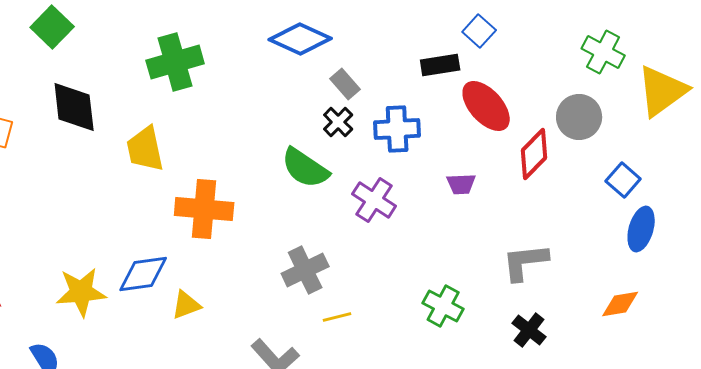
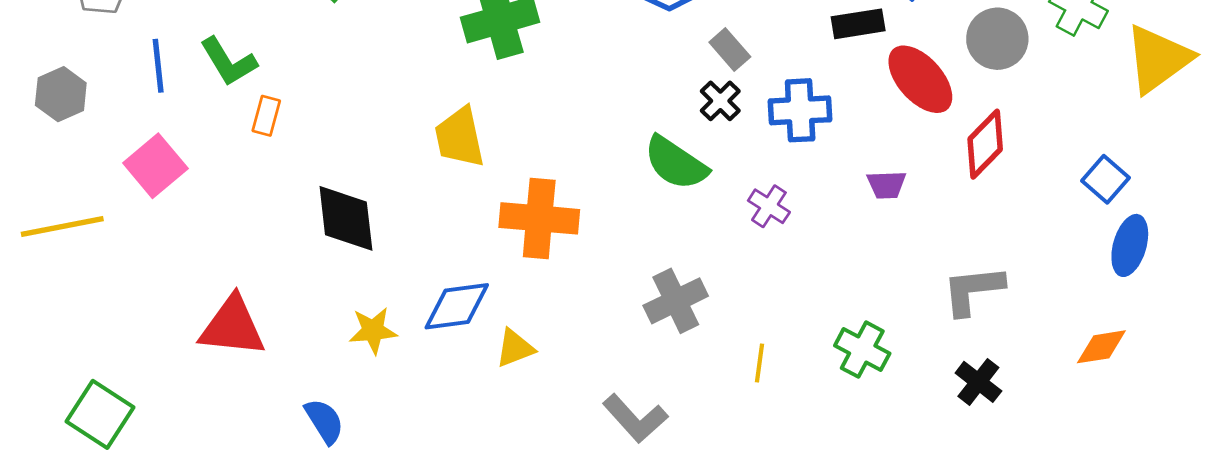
black diamond: (74, 107) -> (346, 218), moved
gray circle: (579, 117) -> (997, 39), moved
purple cross: (374, 200) -> (769, 206), size x0.7
yellow star: (81, 292) -> (373, 331), size x0.7
yellow line: (337, 317) -> (759, 363), moved, turned -68

